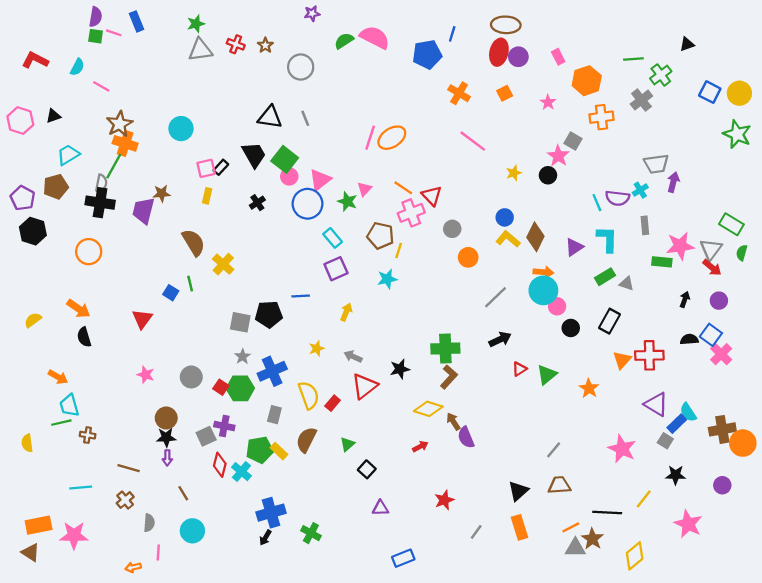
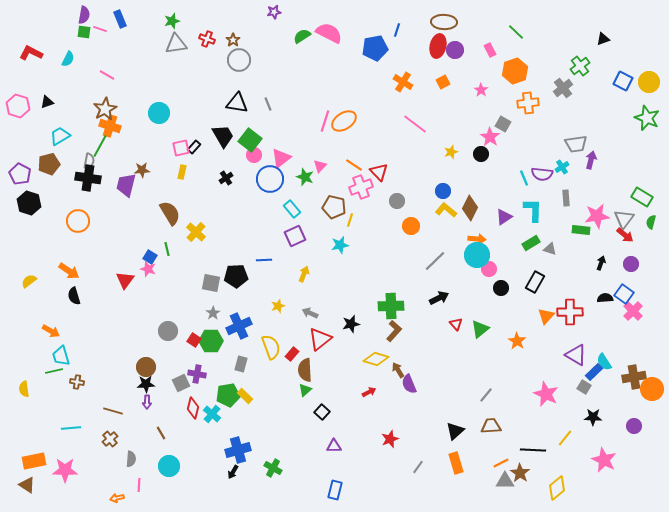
green line: (633, 59) -> (516, 32), moved, turned 48
gray circle: (301, 67) -> (239, 60), moved
pink line: (101, 86) -> (107, 75), moved
red triangle: (519, 369) -> (456, 324), turned -40
pink star: (146, 375) -> (148, 269), moved
brown semicircle: (306, 440) -> (305, 370), moved, turned -30
blue rectangle: (403, 558) -> (335, 490), moved, turned -54

